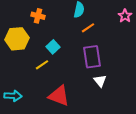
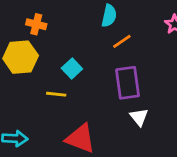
orange cross: (38, 16) -> (36, 24), moved
yellow line: (42, 65) -> (56, 94), turned 40

